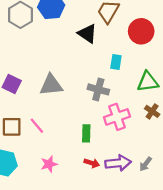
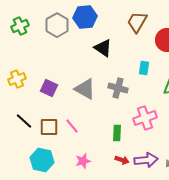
black triangle: (87, 34) -> (103, 48), moved
gray triangle: (51, 85) -> (85, 89), turned 35
gray cross: (98, 89) -> (118, 88), moved

